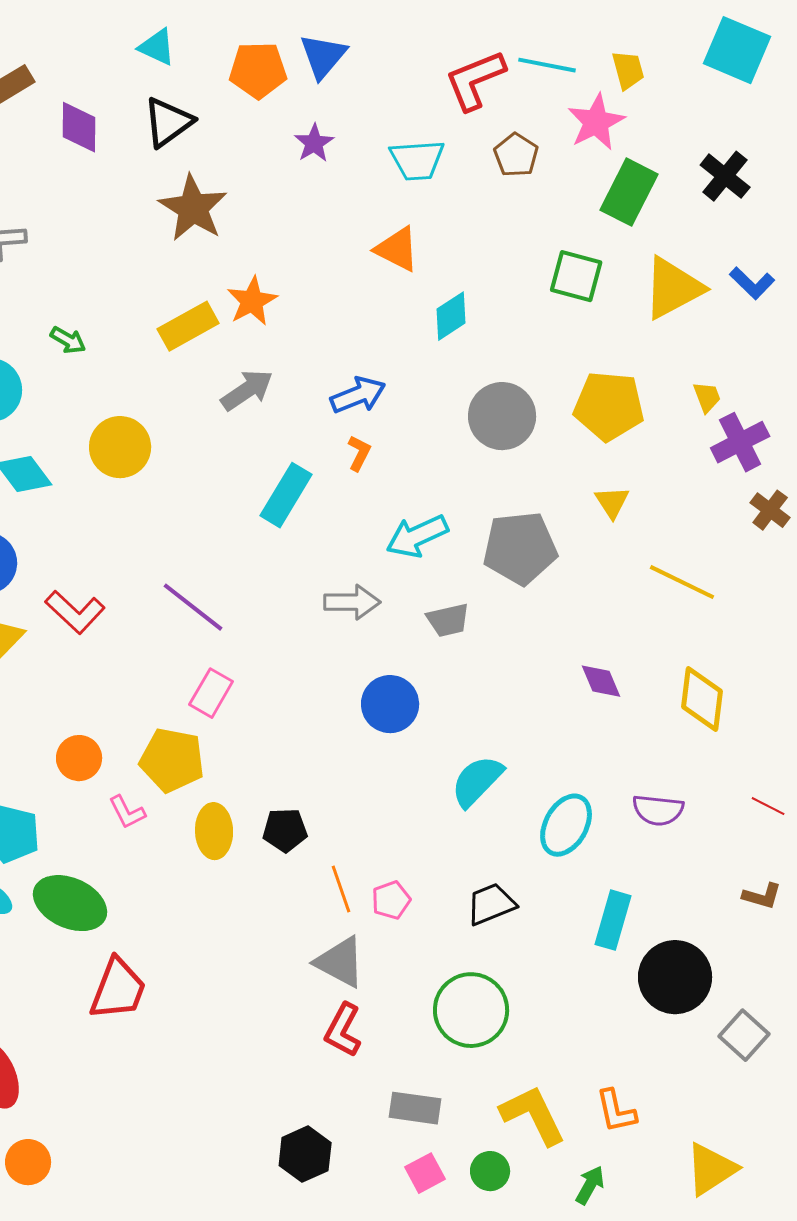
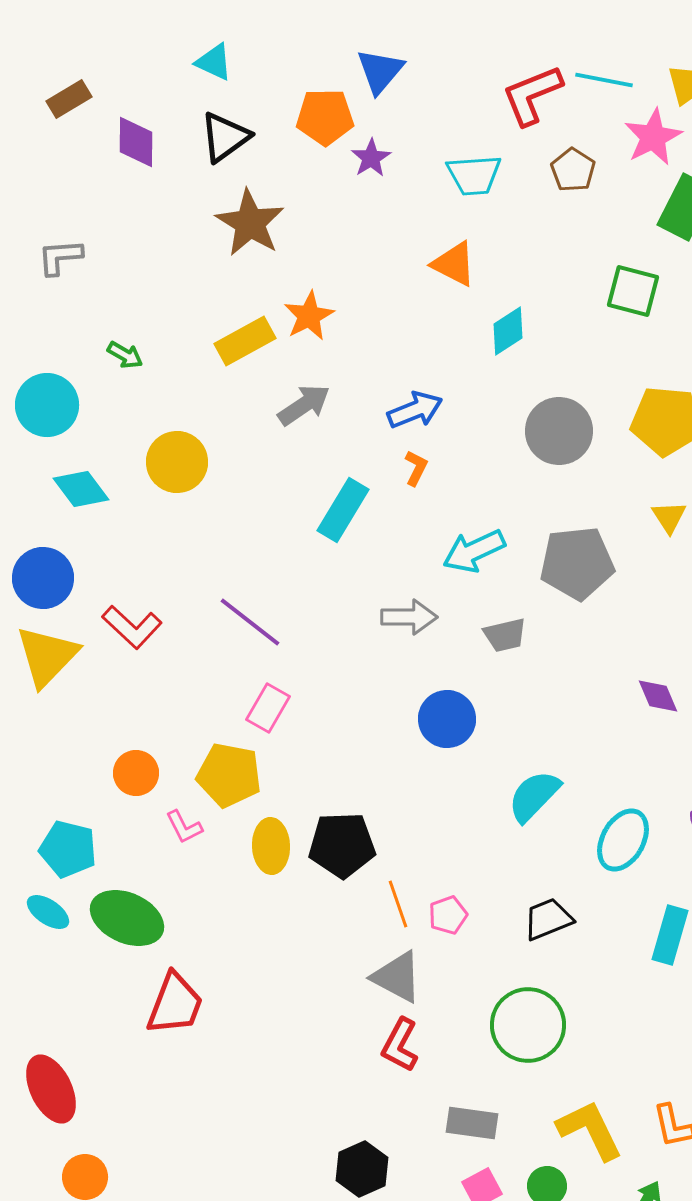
orange pentagon: (258, 70) -> (325, 117), moved
black pentagon: (285, 830) -> (342, 845), size x1.5

